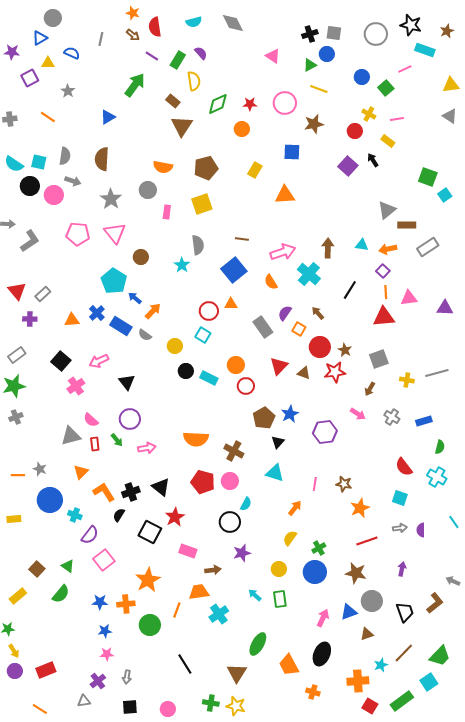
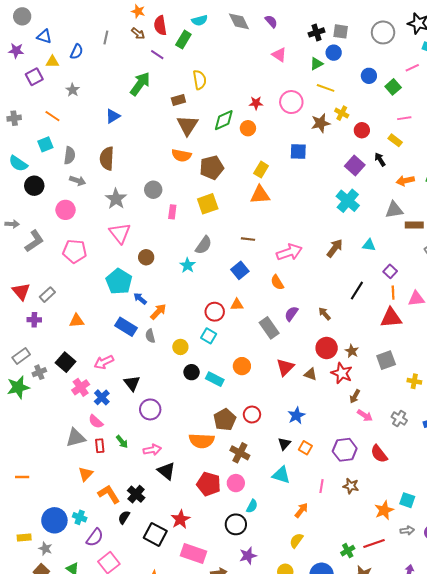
gray circle: (53, 18) -> (22, 16), moved
blue triangle: (40, 38) -> (44, 37), turned 49
blue semicircle: (72, 53) -> (77, 52), turned 91
purple semicircle: (201, 53) -> (271, 21), moved
green rectangle: (178, 60) -> (183, 40), moved
brown rectangle: (173, 101) -> (178, 100), turned -56
green diamond: (218, 104) -> (224, 120), moved
yellow cross: (369, 114) -> (342, 113), moved
cyan square: (39, 162) -> (45, 144), moved, turned -35
orange semicircle: (163, 167) -> (181, 155), moved
pink circle: (54, 195) -> (66, 210), moved
orange triangle: (285, 195) -> (260, 195), moved
gray triangle: (387, 210) -> (394, 210), turned 30
pink pentagon: (78, 234) -> (75, 251), moved
gray semicircle: (198, 245) -> (204, 245), turned 42
brown arrow: (328, 248) -> (335, 248), turned 36
orange arrow: (388, 249) -> (405, 181), moved
blue square: (234, 270) -> (240, 270), size x0.7
cyan cross: (309, 274) -> (348, 201), moved
blue cross: (97, 313) -> (102, 397), moved
orange square: (299, 329) -> (305, 448), moved
gray semicircle: (145, 335) -> (150, 336), turned 40
red star: (335, 372) -> (342, 373), turned 30
red circle: (246, 386) -> (252, 415), moved
brown arrow: (370, 389) -> (355, 396), moved
gray cross: (16, 417) -> (39, 372), moved
brown pentagon: (264, 418) -> (225, 420), moved
purple circle: (130, 419) -> (150, 409), moved
purple hexagon: (325, 432) -> (345, 450), moved
red semicircle: (404, 467) -> (379, 454), moved
gray star: (40, 469) -> (45, 549), moved
black triangle: (161, 487) -> (166, 471), moved
black cross: (131, 492) -> (136, 494), turned -30
blue circle: (50, 500) -> (54, 520), moved
orange star: (360, 508) -> (384, 510), moved
yellow rectangle: (14, 519) -> (24, 537), moved
green cross: (319, 548) -> (348, 551), moved
pink rectangle: (188, 551) -> (194, 554), size x1.4

